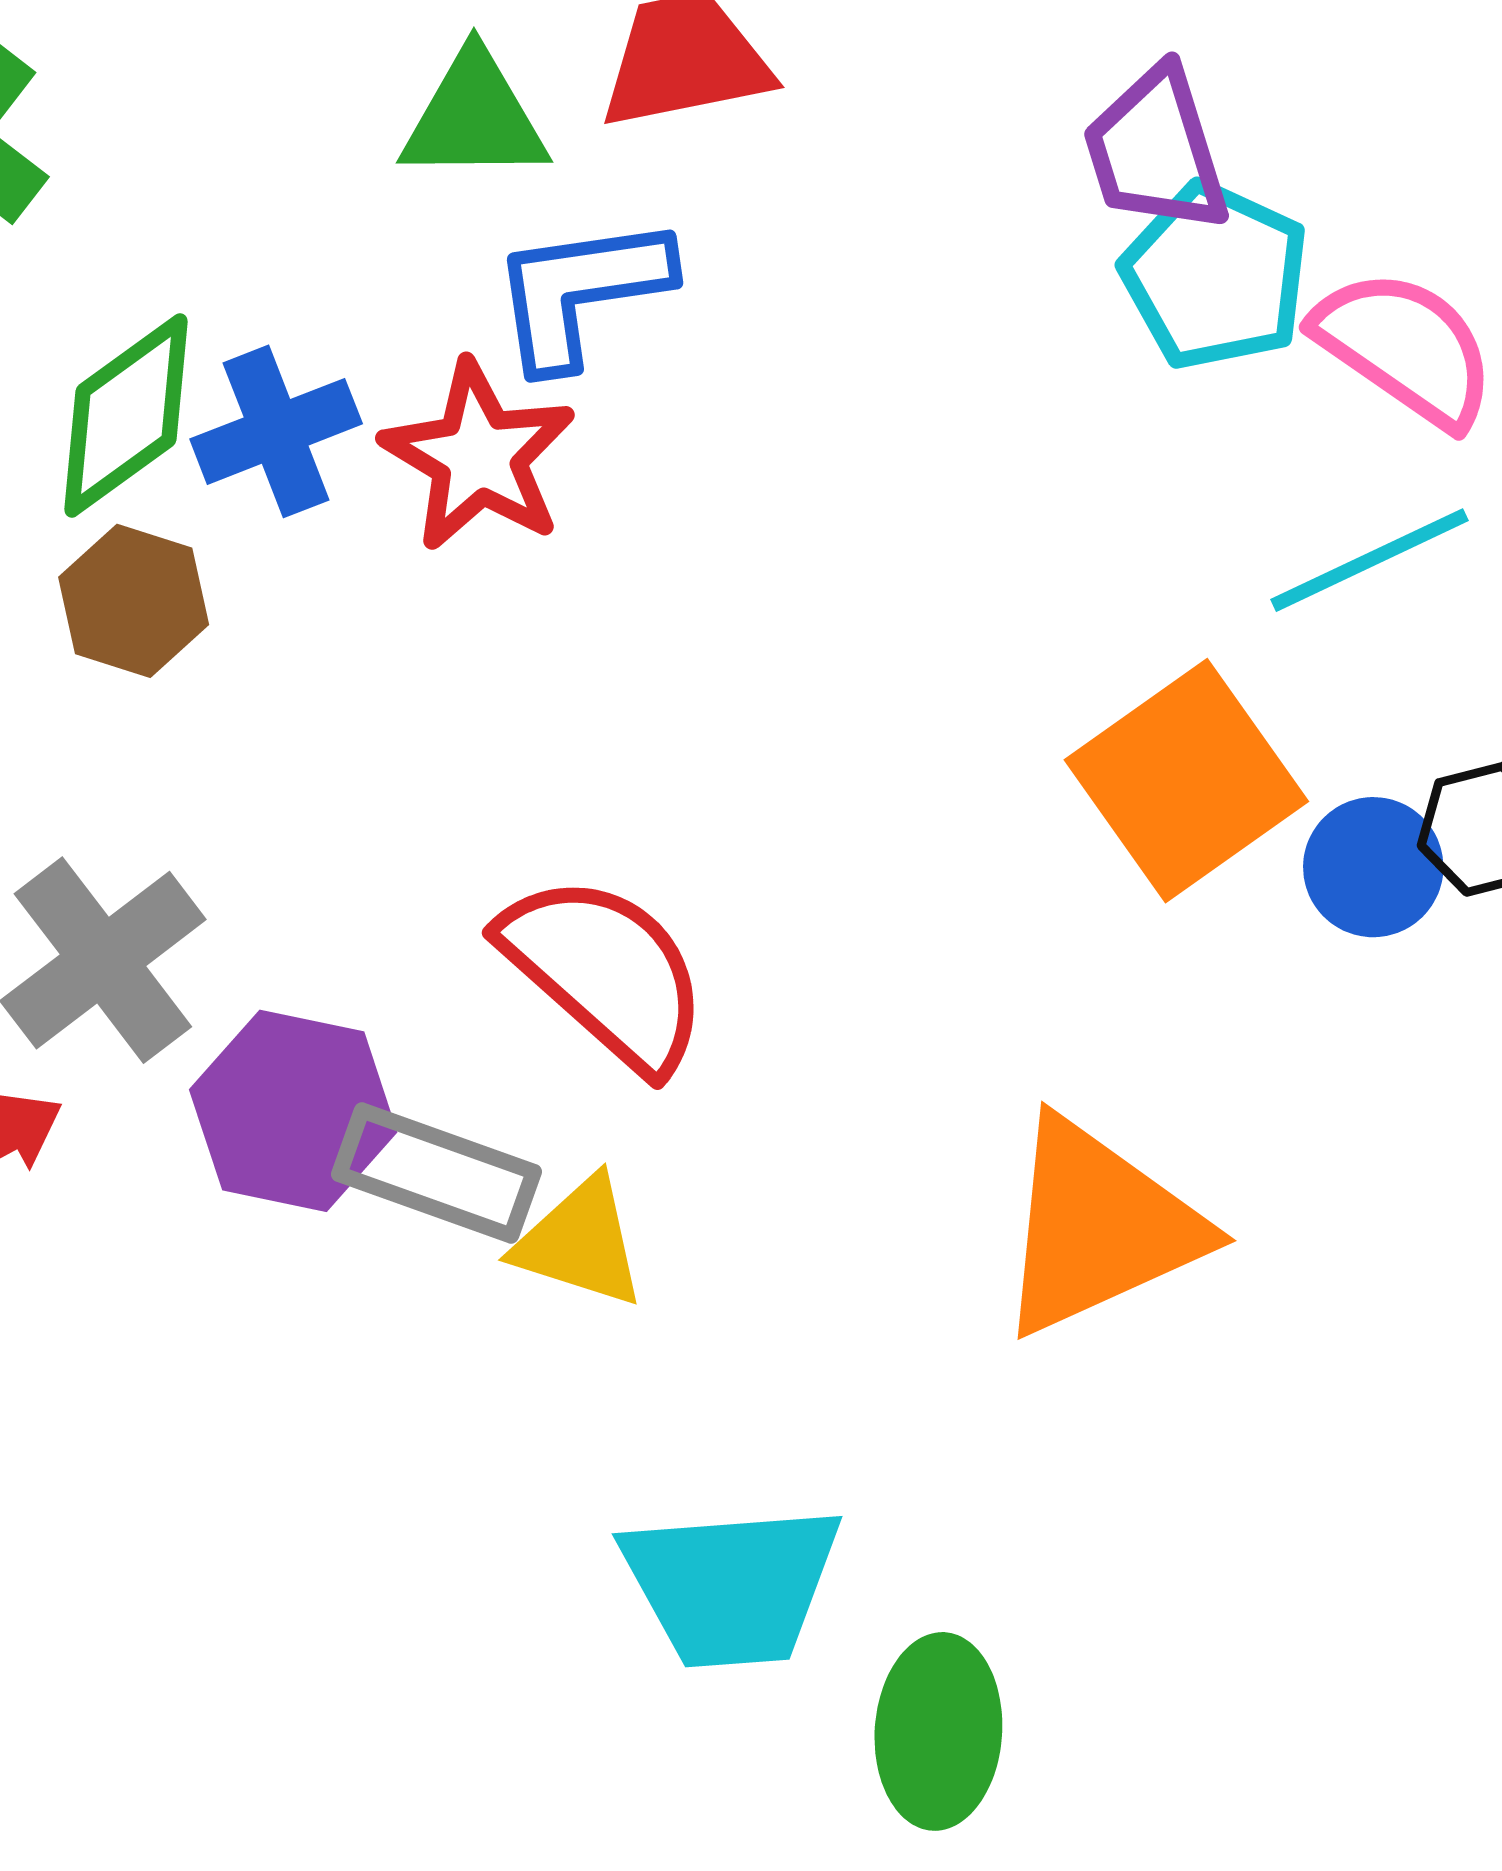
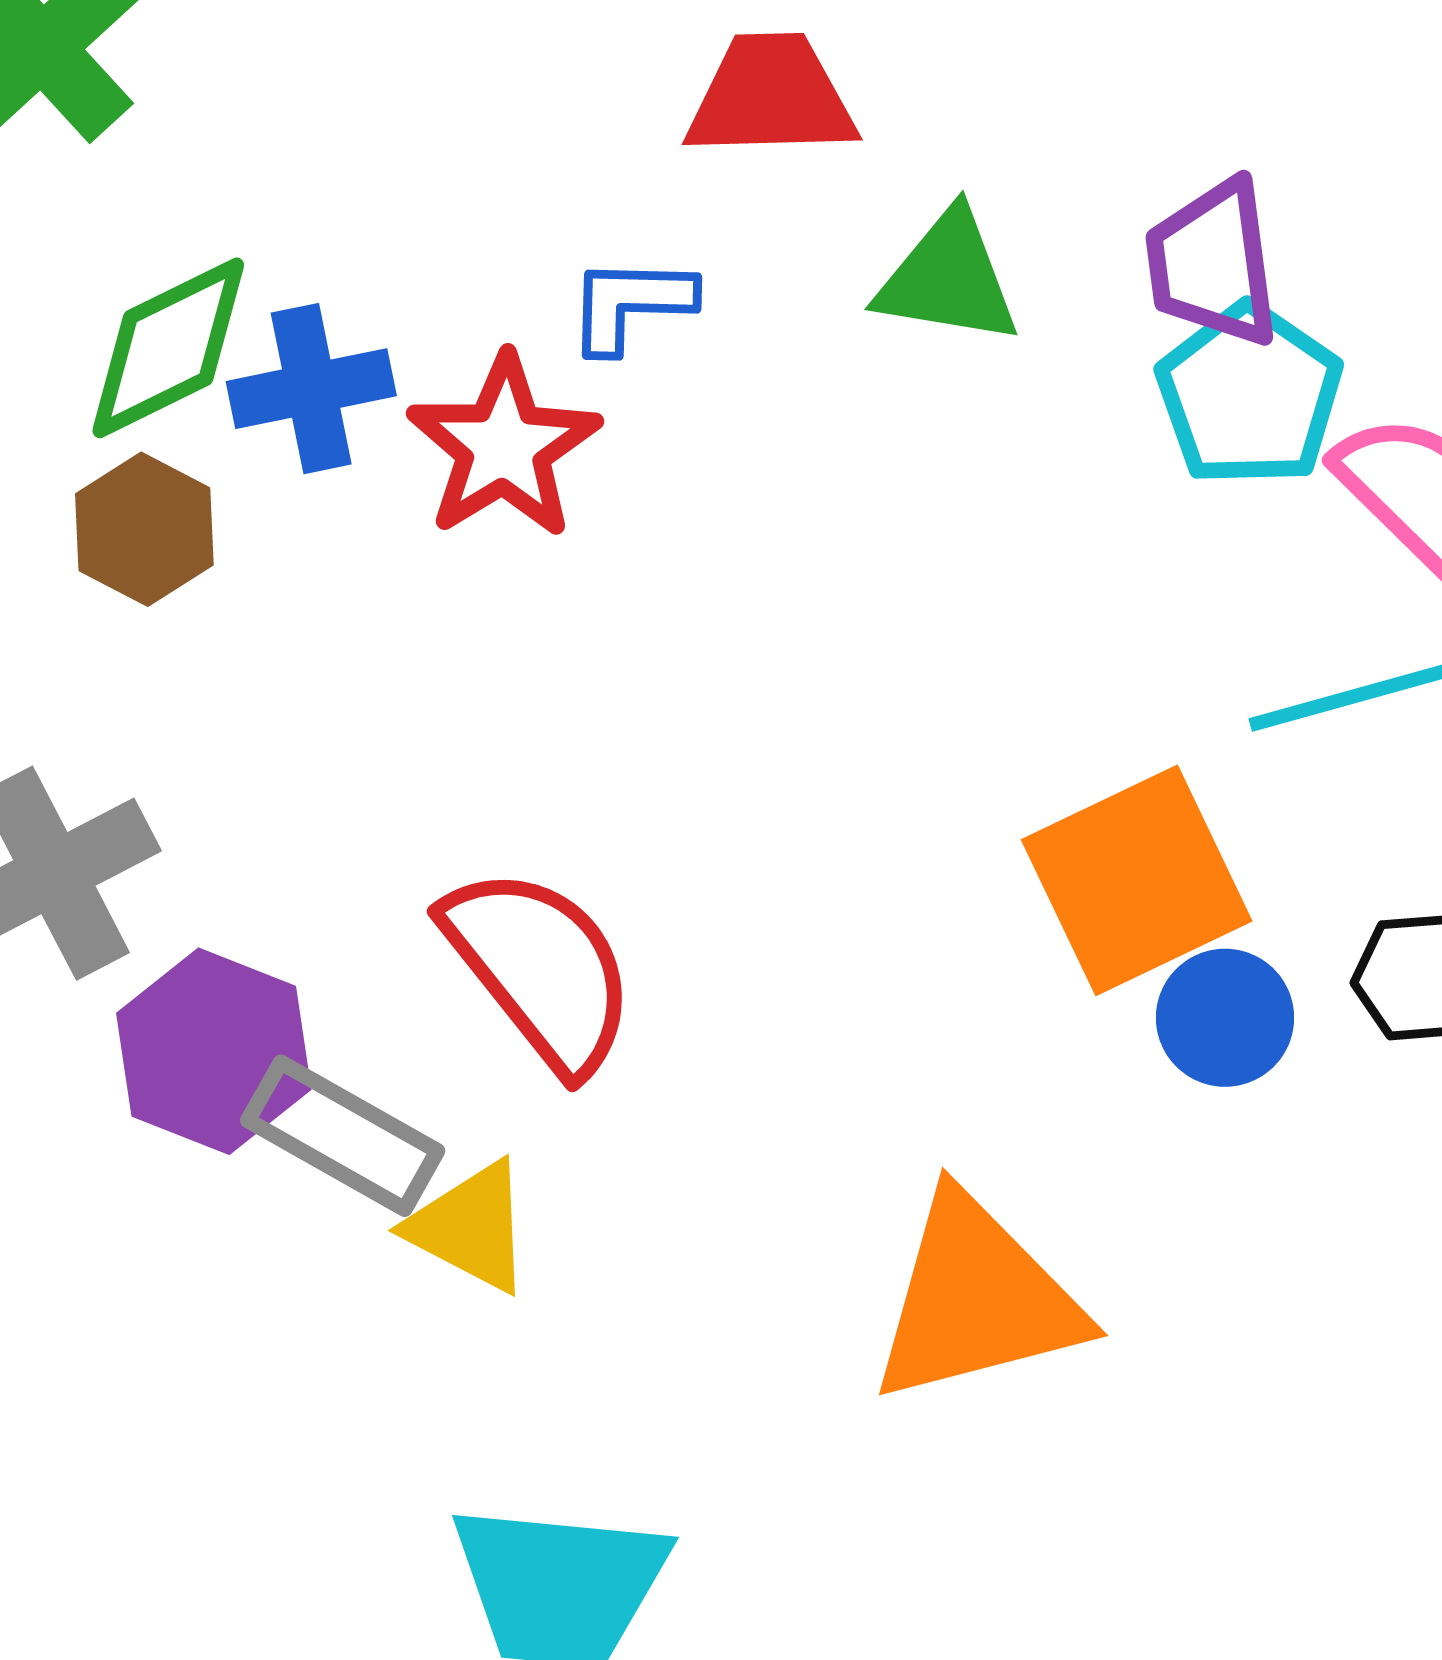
green triangle: (474, 117) -> (948, 278), moved
blue L-shape: (581, 292) -> (630, 304), size x0.7
blue circle: (1373, 867) -> (1225, 1018), moved

